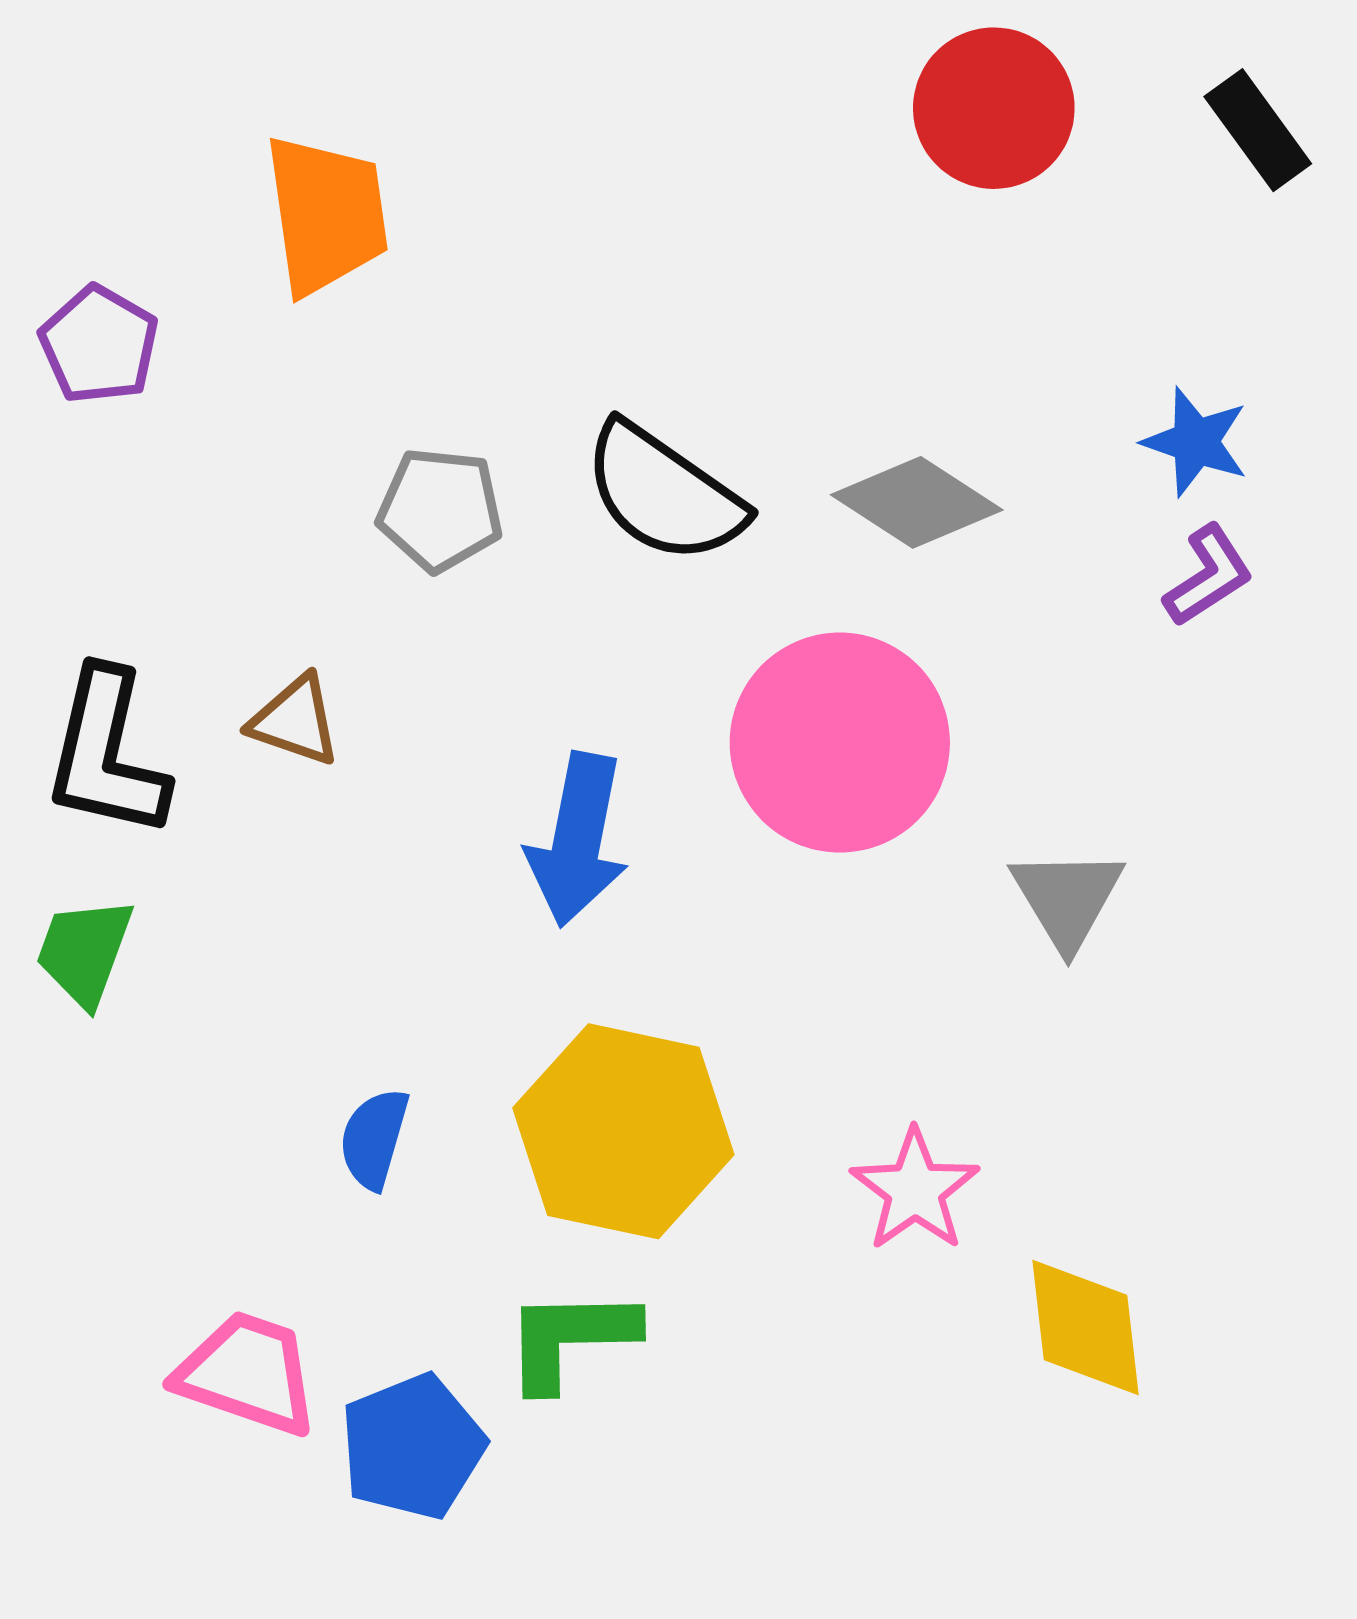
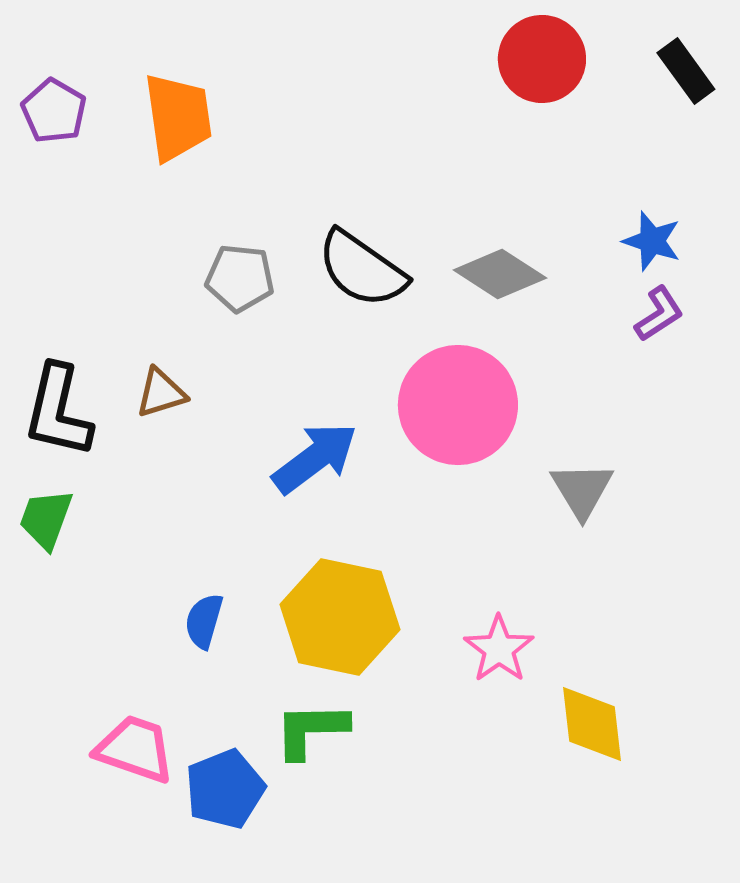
purple pentagon: (99, 345) -> (54, 111), moved
brown triangle: (295, 721) -> (161, 393), turned -36
blue arrow: (578, 840) -> (315, 458), turned -138

